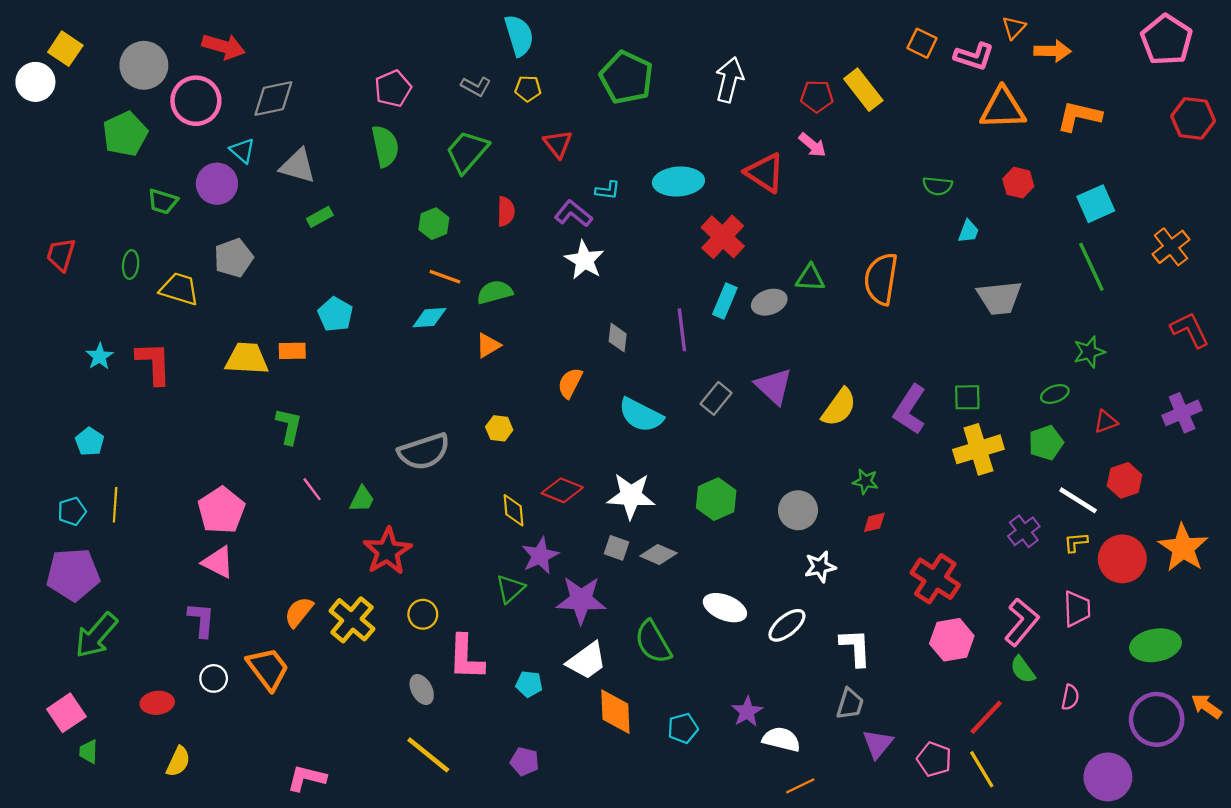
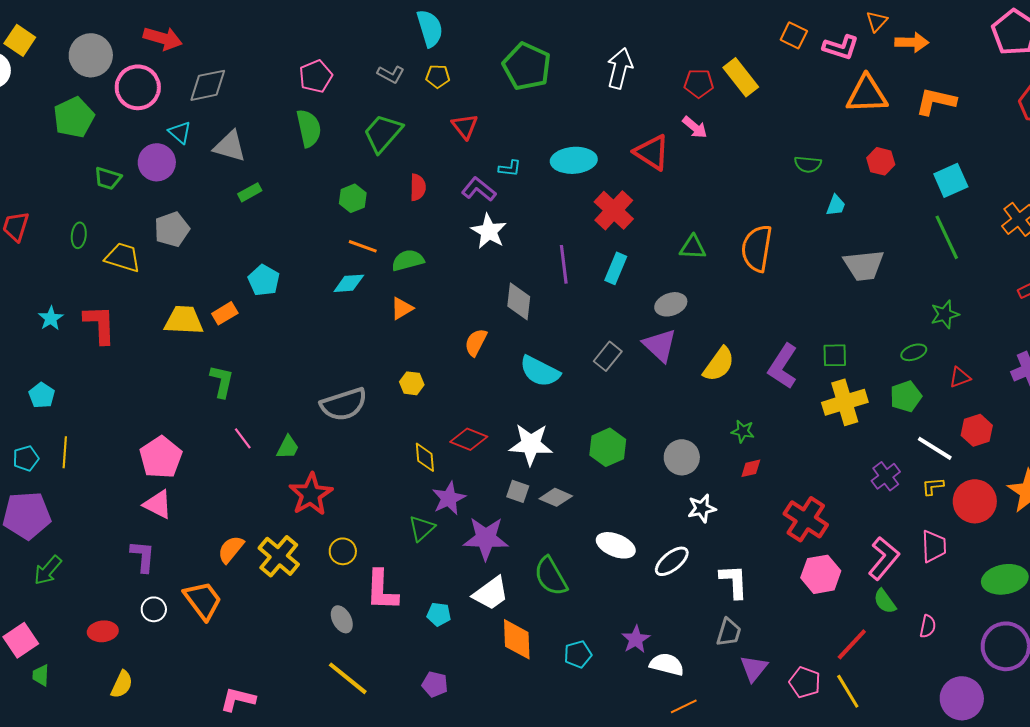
gray ellipse: (769, 302) -> (671, 304), moved
purple line: (682, 330) -> (564, 264), moved
gray diamond: (618, 338) -> (519, 301), size x1.4
orange rectangle: (292, 351) -> (225, 313), turned -30
green arrow: (96, 635) -> (48, 570), size x0.7

